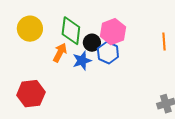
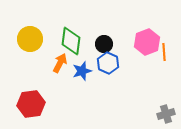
pink hexagon: (113, 32) -> (147, 42), moved
black circle: (92, 43) -> (104, 44), moved

